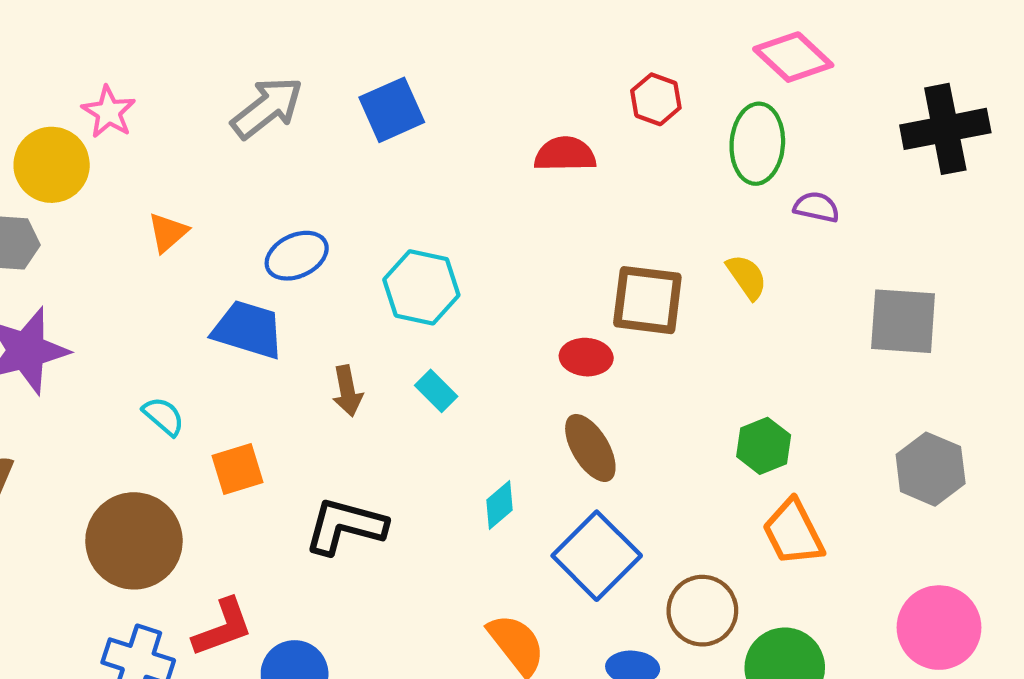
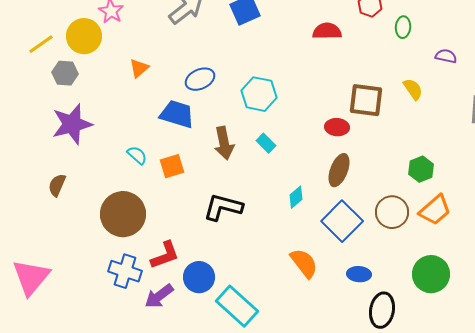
green ellipse: (757, 144) -> (403, 27), moved, size x0.6
brown arrow: (347, 391) -> (224, 143), size x1.4
brown ellipse: (590, 448) -> (339, 170), turned 52
orange square: (238, 469) -> (172, 166), moved
orange trapezoid: (793, 532) -> (435, 210), turned -104
brown circle: (702, 611) -> (392, 212), moved

